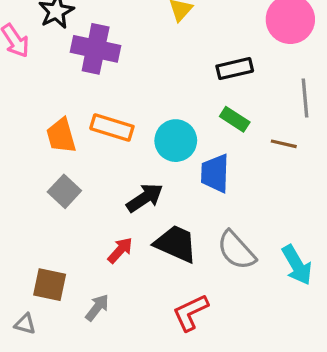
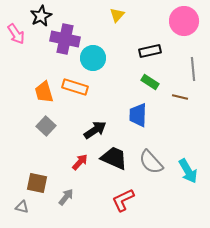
cyan circle: (176, 141) -> (93, 58), moved

